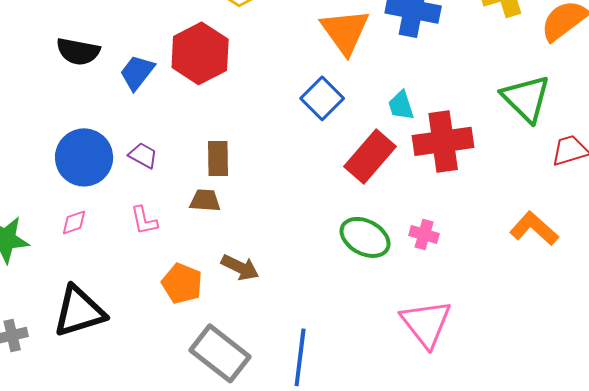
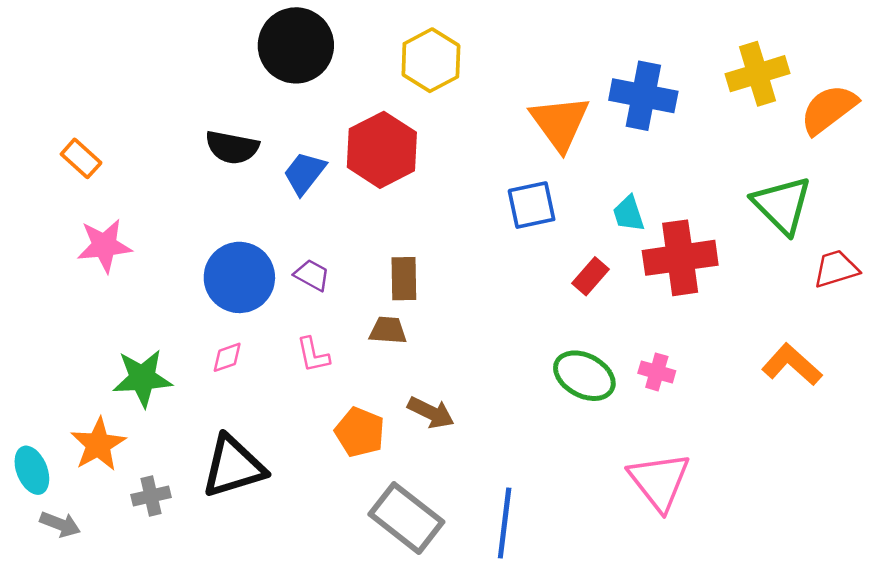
blue square: (322, 98) -> (532, 205), turned 33
red rectangle: (370, 156) -> (591, 276), size x0.6

